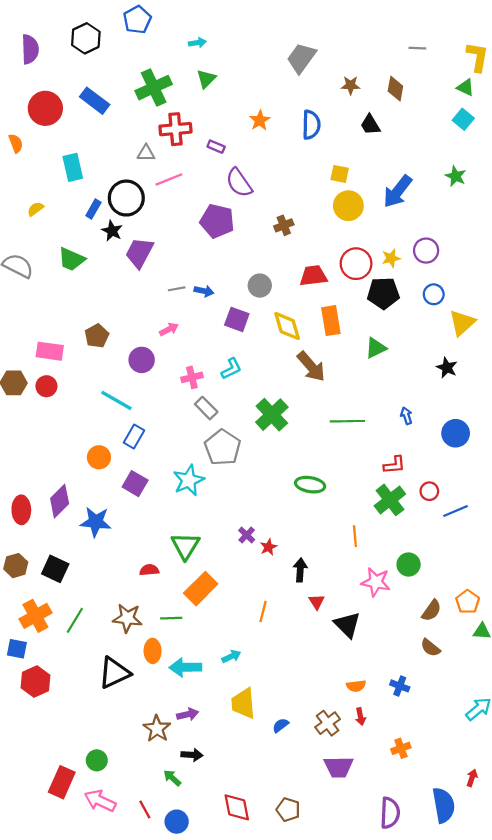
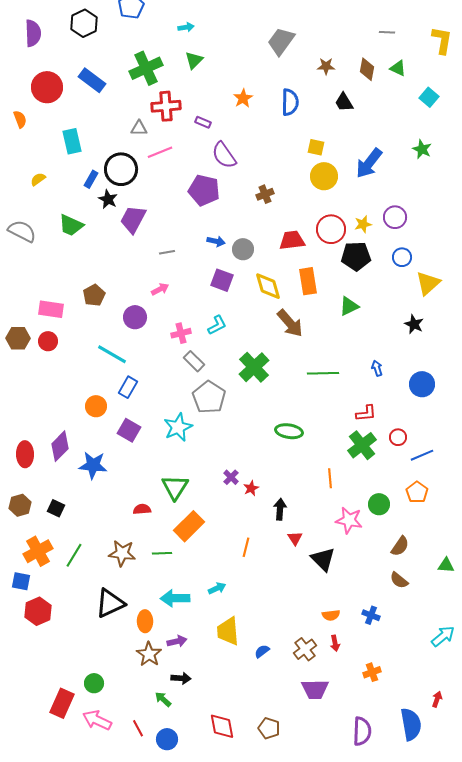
green triangle: (465, 88) -> (398, 68), moved
blue arrow: (204, 291) -> (216, 241), moved
black square: (55, 569) -> (56, 508), size x0.7
orange pentagon: (468, 602) -> (417, 492), moved
orange ellipse: (153, 651) -> (145, 621), moved

